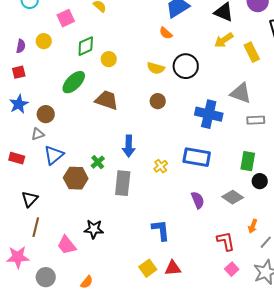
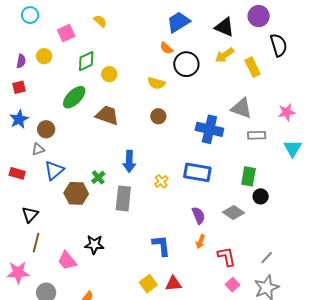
black circle: (186, 66) -> (186, 64), moved
orange arrow: (253, 226) -> (200, 242), moved

